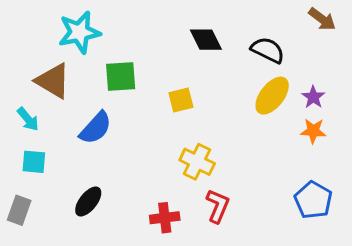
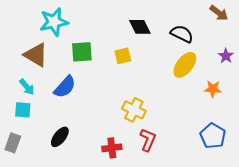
purple star: (313, 97) -> (226, 56), moved
yellow square: (181, 100) -> (123, 56), moved
cyan arrow: (28, 119) -> (27, 87), moved

